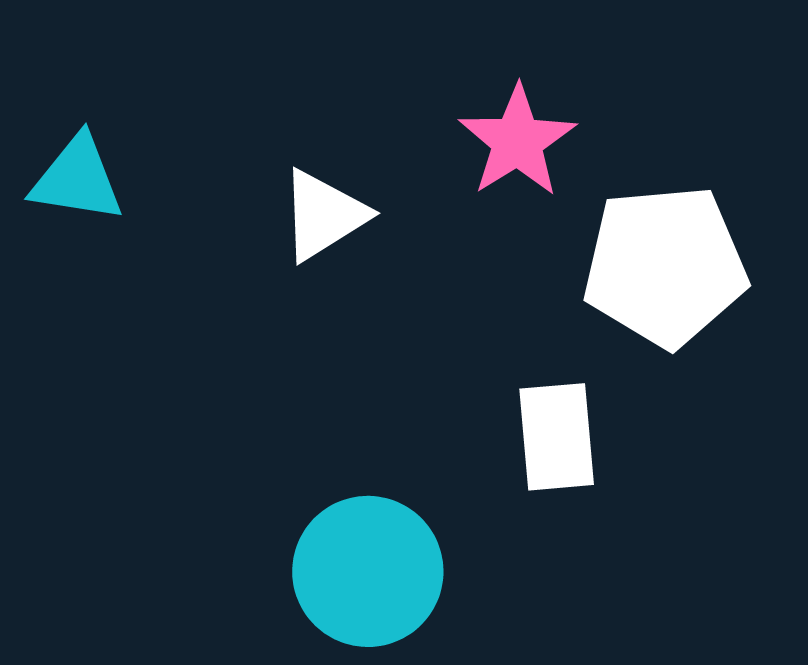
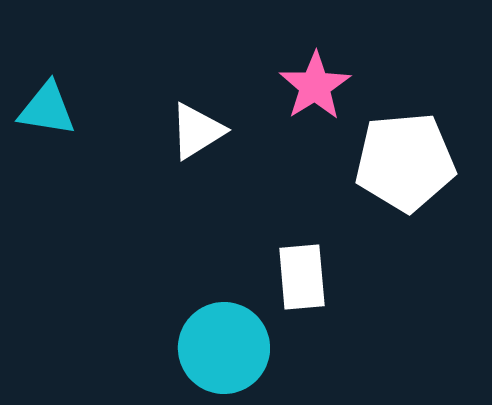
white rectangle: (557, 437) -> (302, 277), moved

